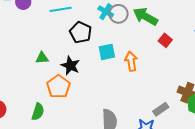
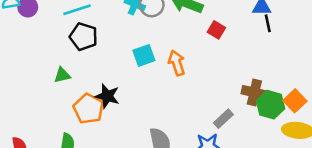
black pentagon: (81, 32) -> (84, 37), moved
black star: (70, 66) -> (107, 96), moved

